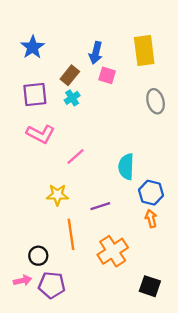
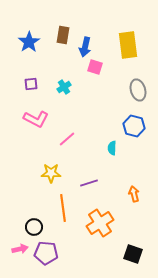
brown rectangle: (70, 75) -> (63, 35), moved, turned -30
purple square: (35, 94) -> (31, 84), size x0.6
cyan semicircle: (126, 167) -> (112, 148), size x0.6
blue hexagon: (151, 193) -> (134, 126), moved

